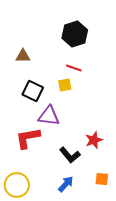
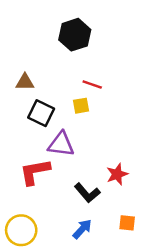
black hexagon: (75, 34) -> (75, 35), moved
brown triangle: (23, 56) -> (25, 82), moved

